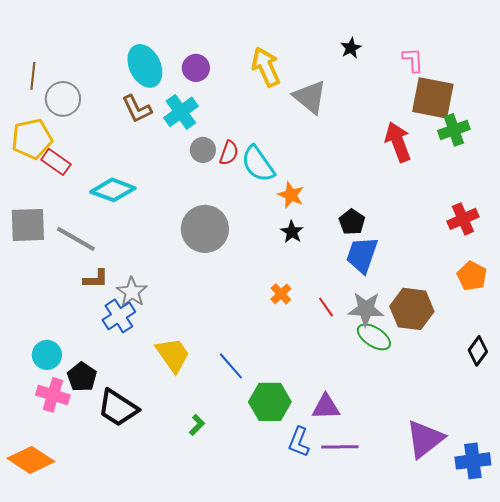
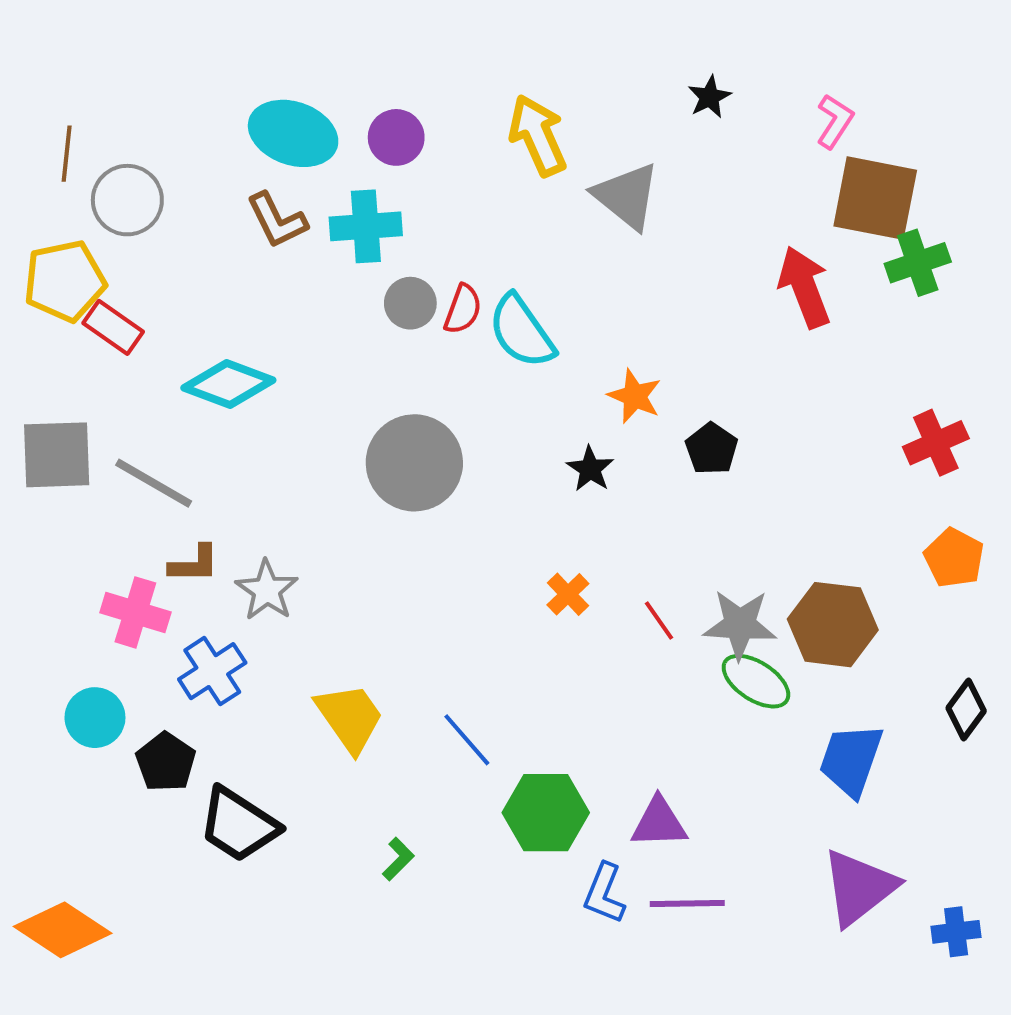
pink L-shape: (413, 60) -> (835, 121), turned 36
cyan ellipse: (145, 66) -> (293, 133), turned -45
cyan cross: (181, 112) -> (366, 226), turned 32
orange star: (291, 195) -> (635, 396), moved
blue trapezoid: (362, 255) -> (851, 760), moved
blue cross: (119, 316) -> (212, 671), moved
pink cross: (53, 395) -> (135, 612), moved
blue cross: (473, 461) -> (956, 932), size x0.7

